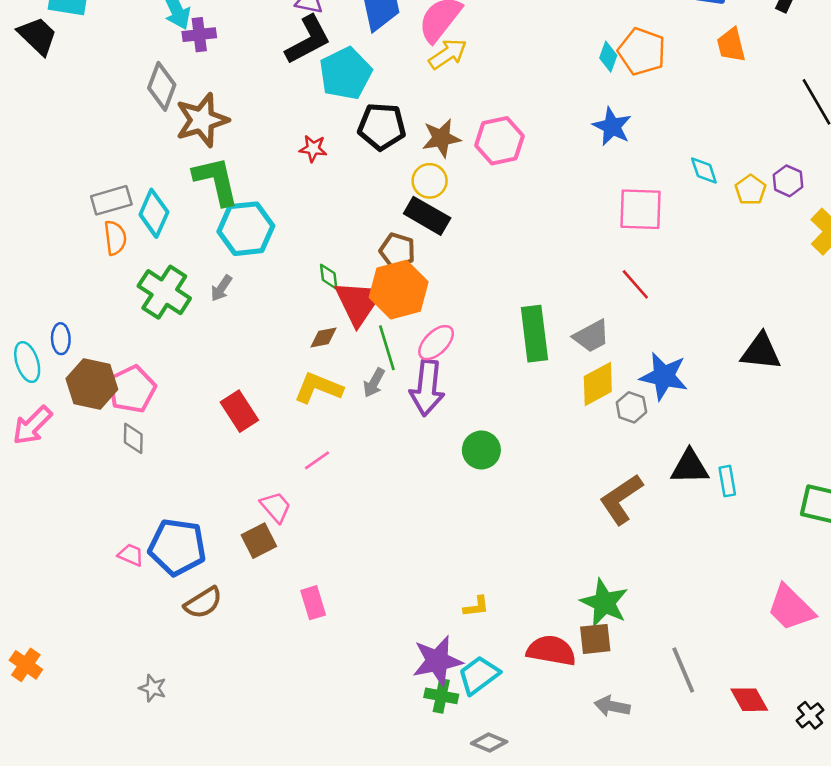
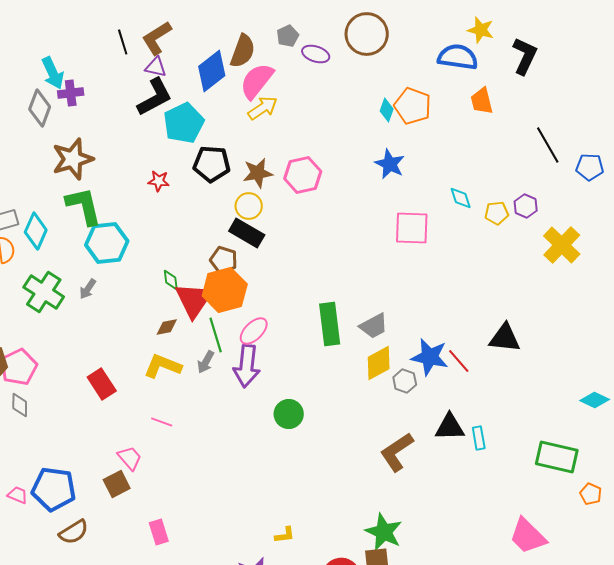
gray diamond: (162, 86) -> (40, 108), moved
yellow pentagon: (751, 190) -> (497, 213), turned 30
red line: (635, 284) -> (459, 361), moved
pink line: (317, 460) -> (162, 422), turned 55

